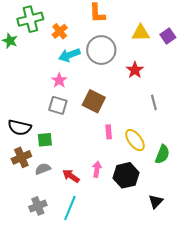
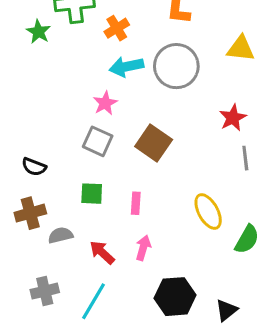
red star: (135, 70) -> (233, 118), moved
black semicircle: (20, 127) -> (34, 167), size x0.7
pink rectangle: (109, 132) -> (136, 203), moved
green square: (45, 140) -> (92, 194), moved
black hexagon: (126, 175) -> (175, 297), moved

